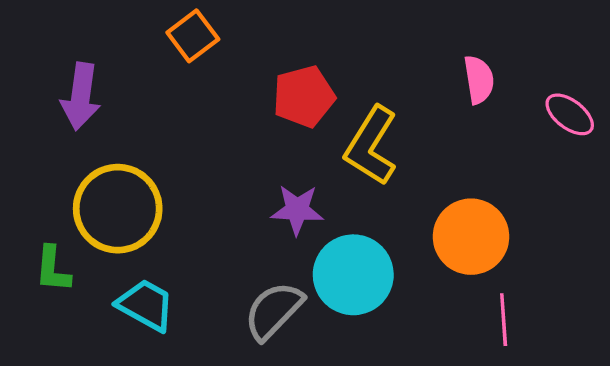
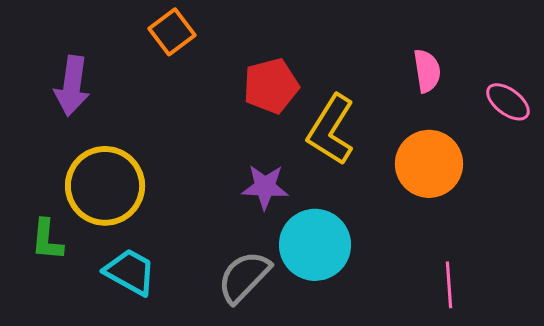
orange circle: (471, 237) -> (429, 164), moved

